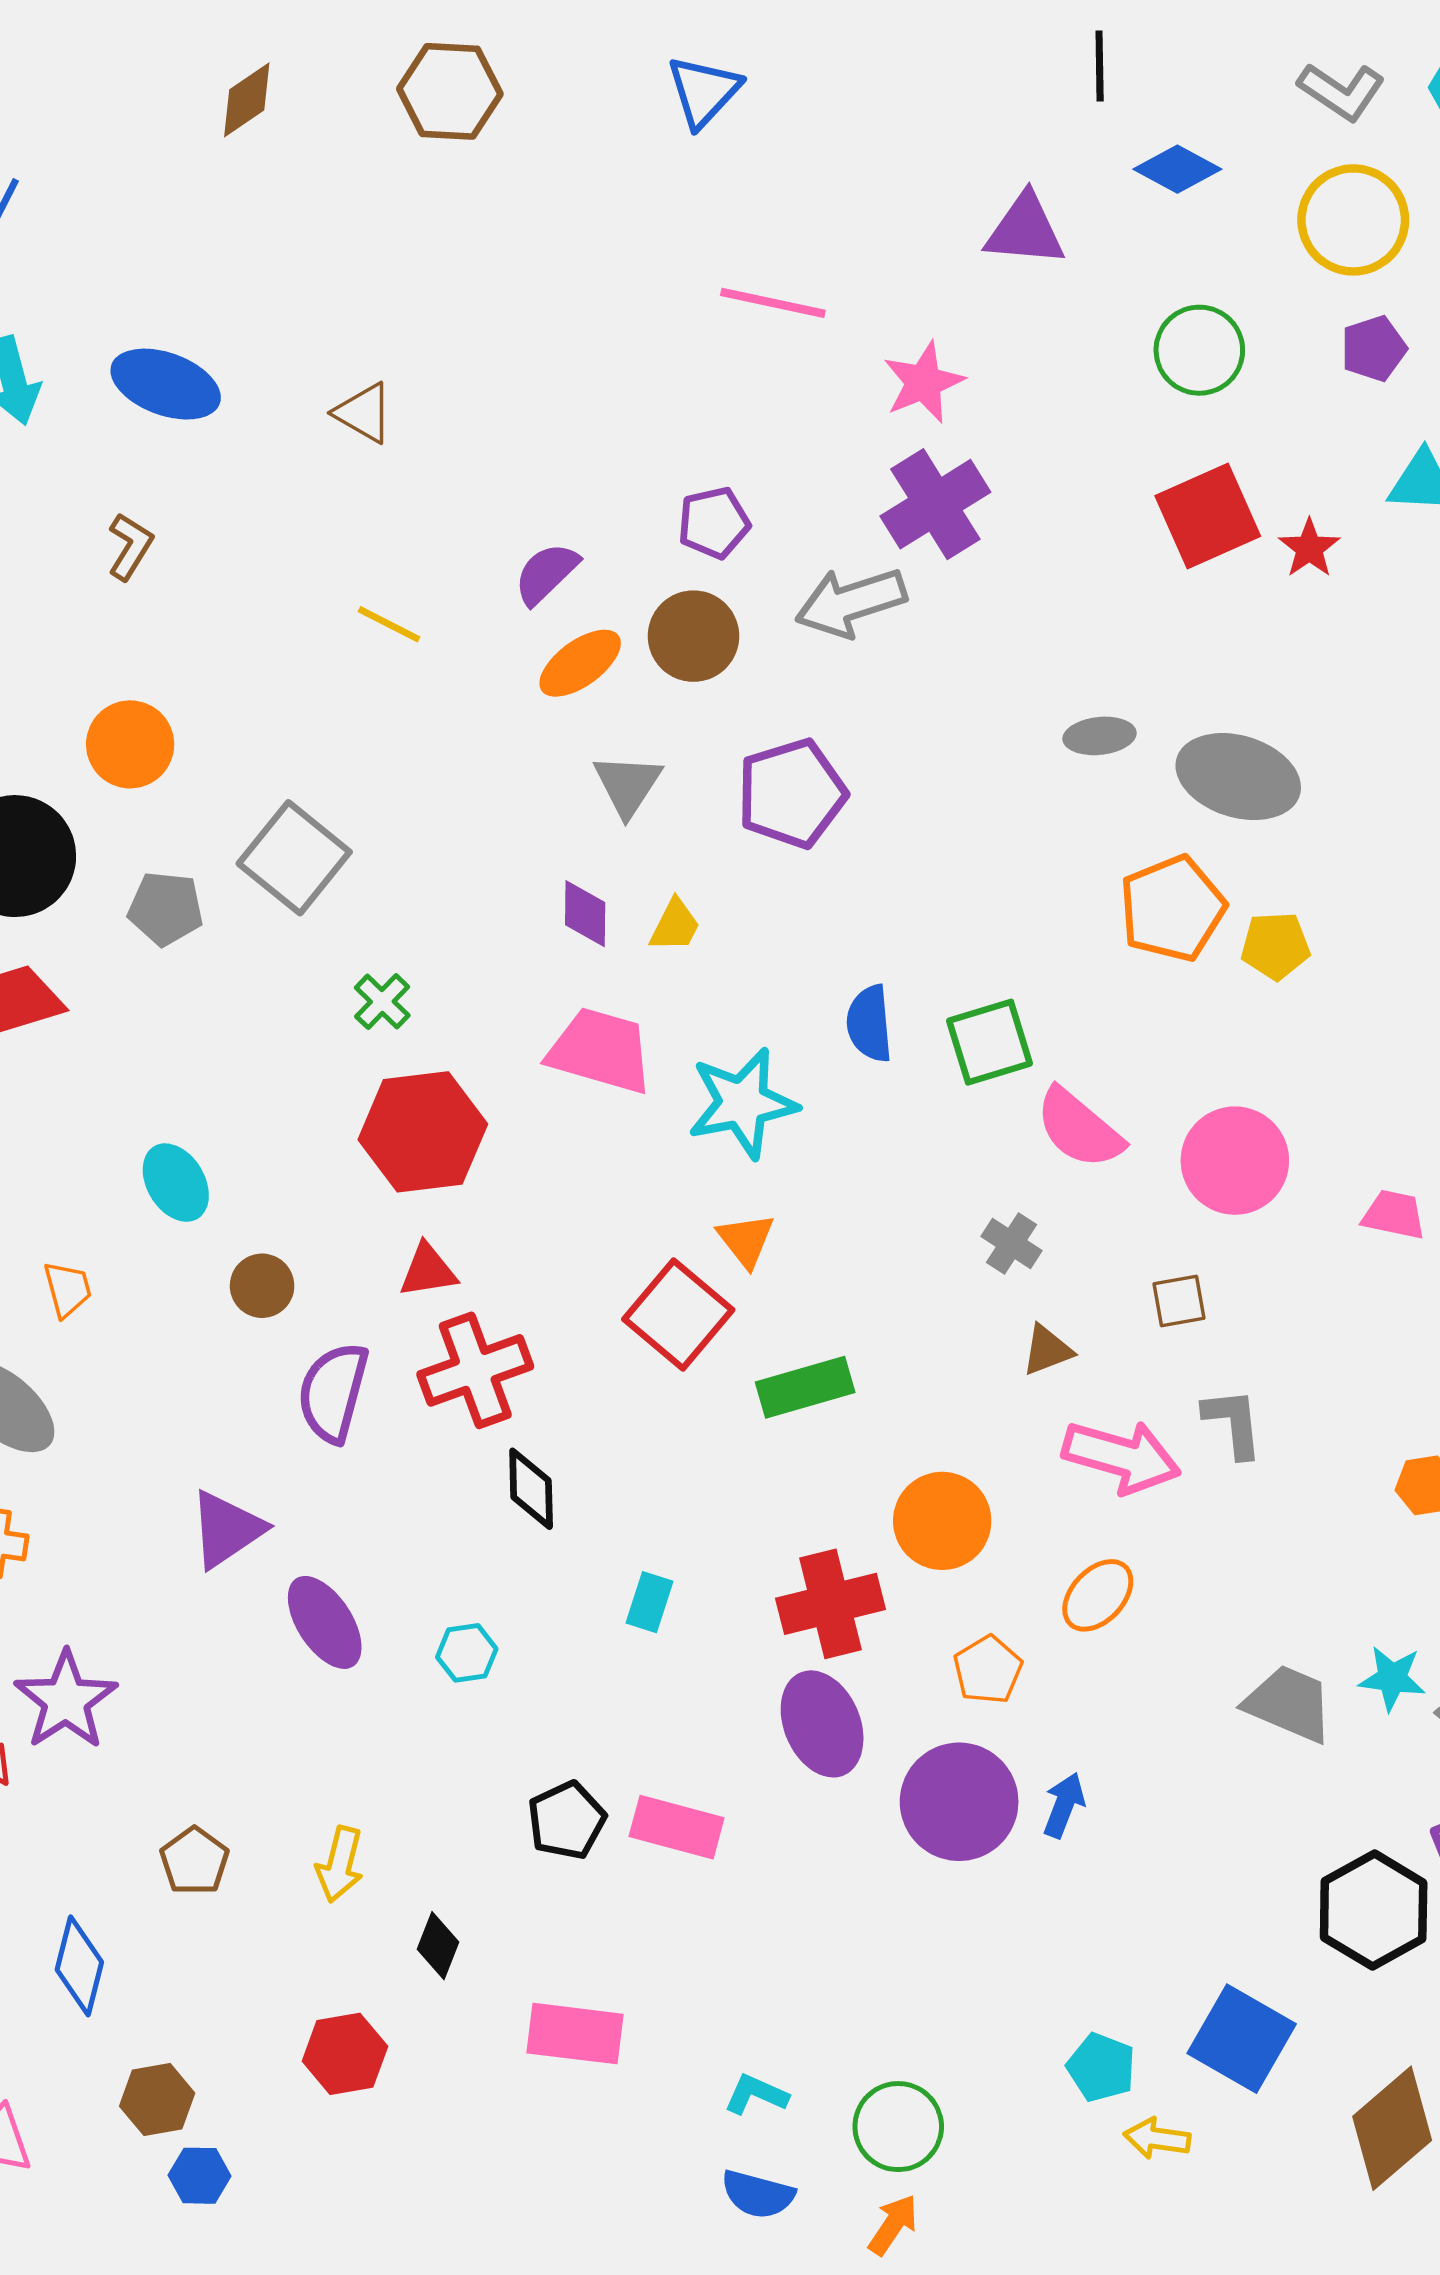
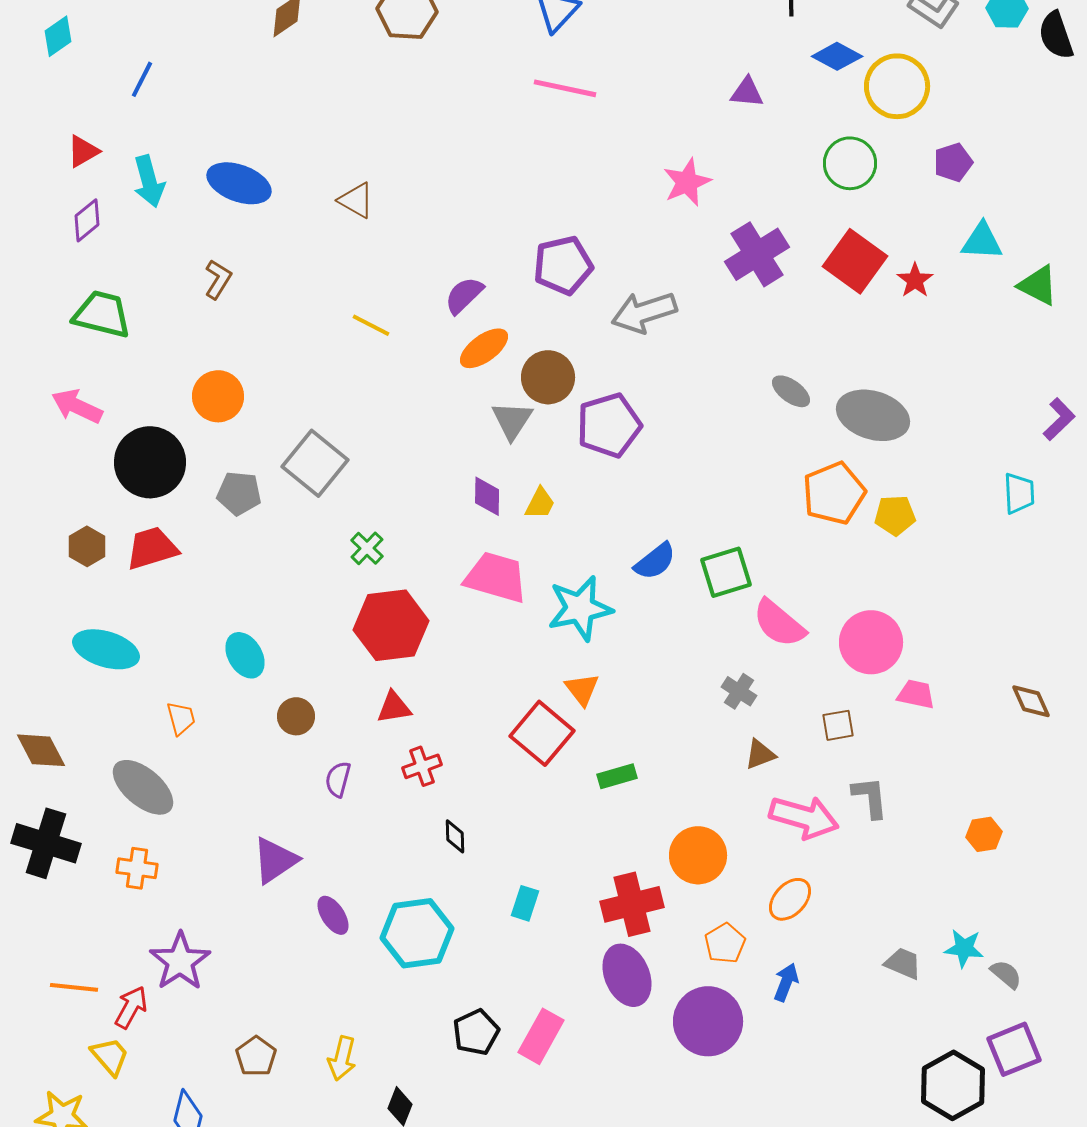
yellow circle: (1353, 220) -> (897, 86), moved
purple triangle: (1025, 230) -> (747, 92), size x0.7
pink line: (773, 303) -> (565, 88), moved
purple cross: (935, 504) -> (757, 254), moved
red square: (1208, 516) -> (855, 261), turned -30
purple pentagon: (714, 523) -> (563, 265), size x1.4
brown circle: (693, 636) -> (548, 377), moved
gray ellipse: (1100, 736) -> (791, 391), turned 42
blue semicircle: (869, 1024) -> (655, 561), turned -123
pink trapezoid: (1394, 1215) -> (916, 694), moved
red cross: (475, 1370) -> (422, 766), size x0.6
green rectangle: (805, 1387) -> (617, 776), size x0.7
purple semicircle: (333, 1392) -> (338, 779), size x0.6
black diamond: (531, 1489) -> (455, 836), size x0.7
purple ellipse: (325, 1622) -> (333, 915), size x0.7
cyan hexagon: (467, 1653) -> (417, 933), size x2.0
gray trapezoid: (1289, 1704) -> (903, 963), size x0.7
blue arrow: (1064, 1805) -> (786, 982), moved
pink rectangle: (677, 1827) -> (541, 1036), turned -76

